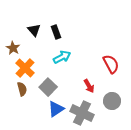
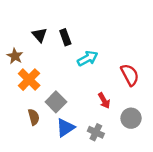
cyan arrow: (62, 57) -> (88, 58), moved
brown semicircle: (22, 89) -> (34, 117), moved
gray cross: (82, 113) -> (96, 132), size x0.6

